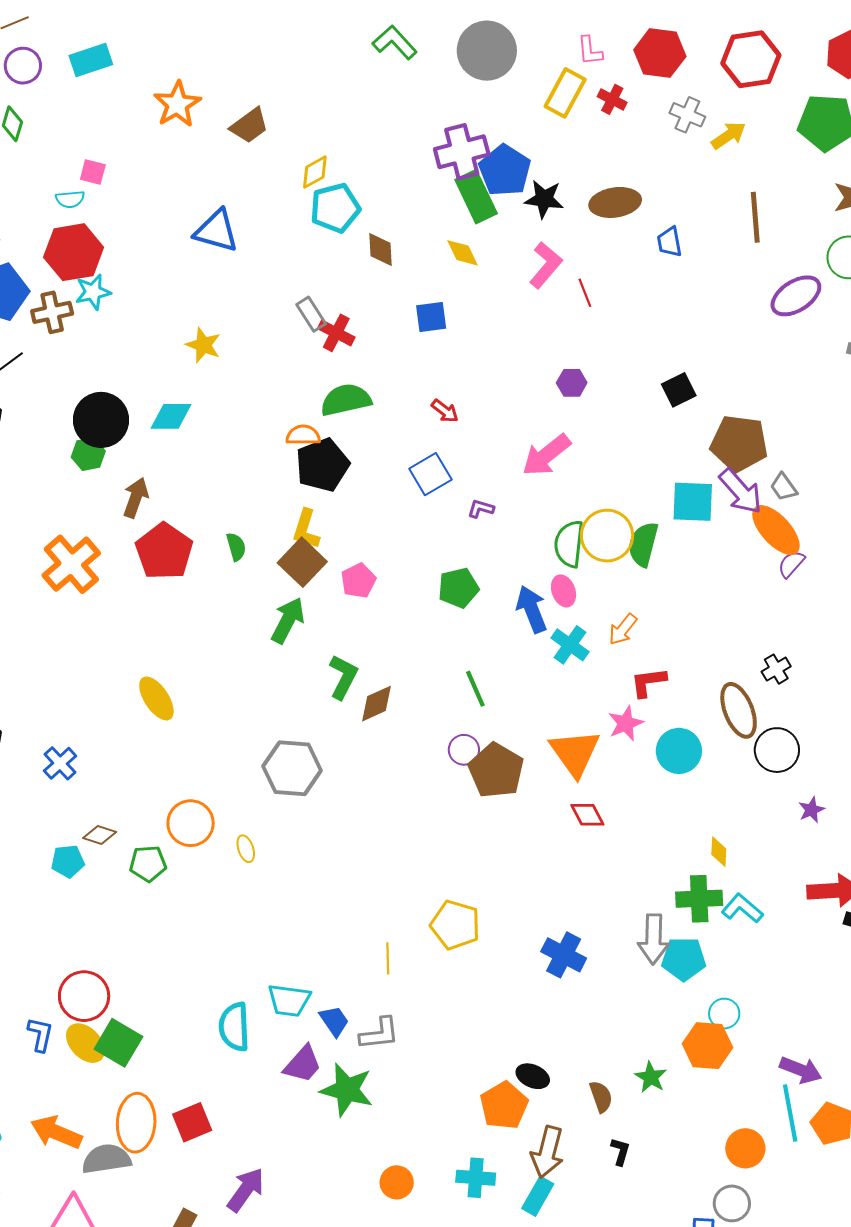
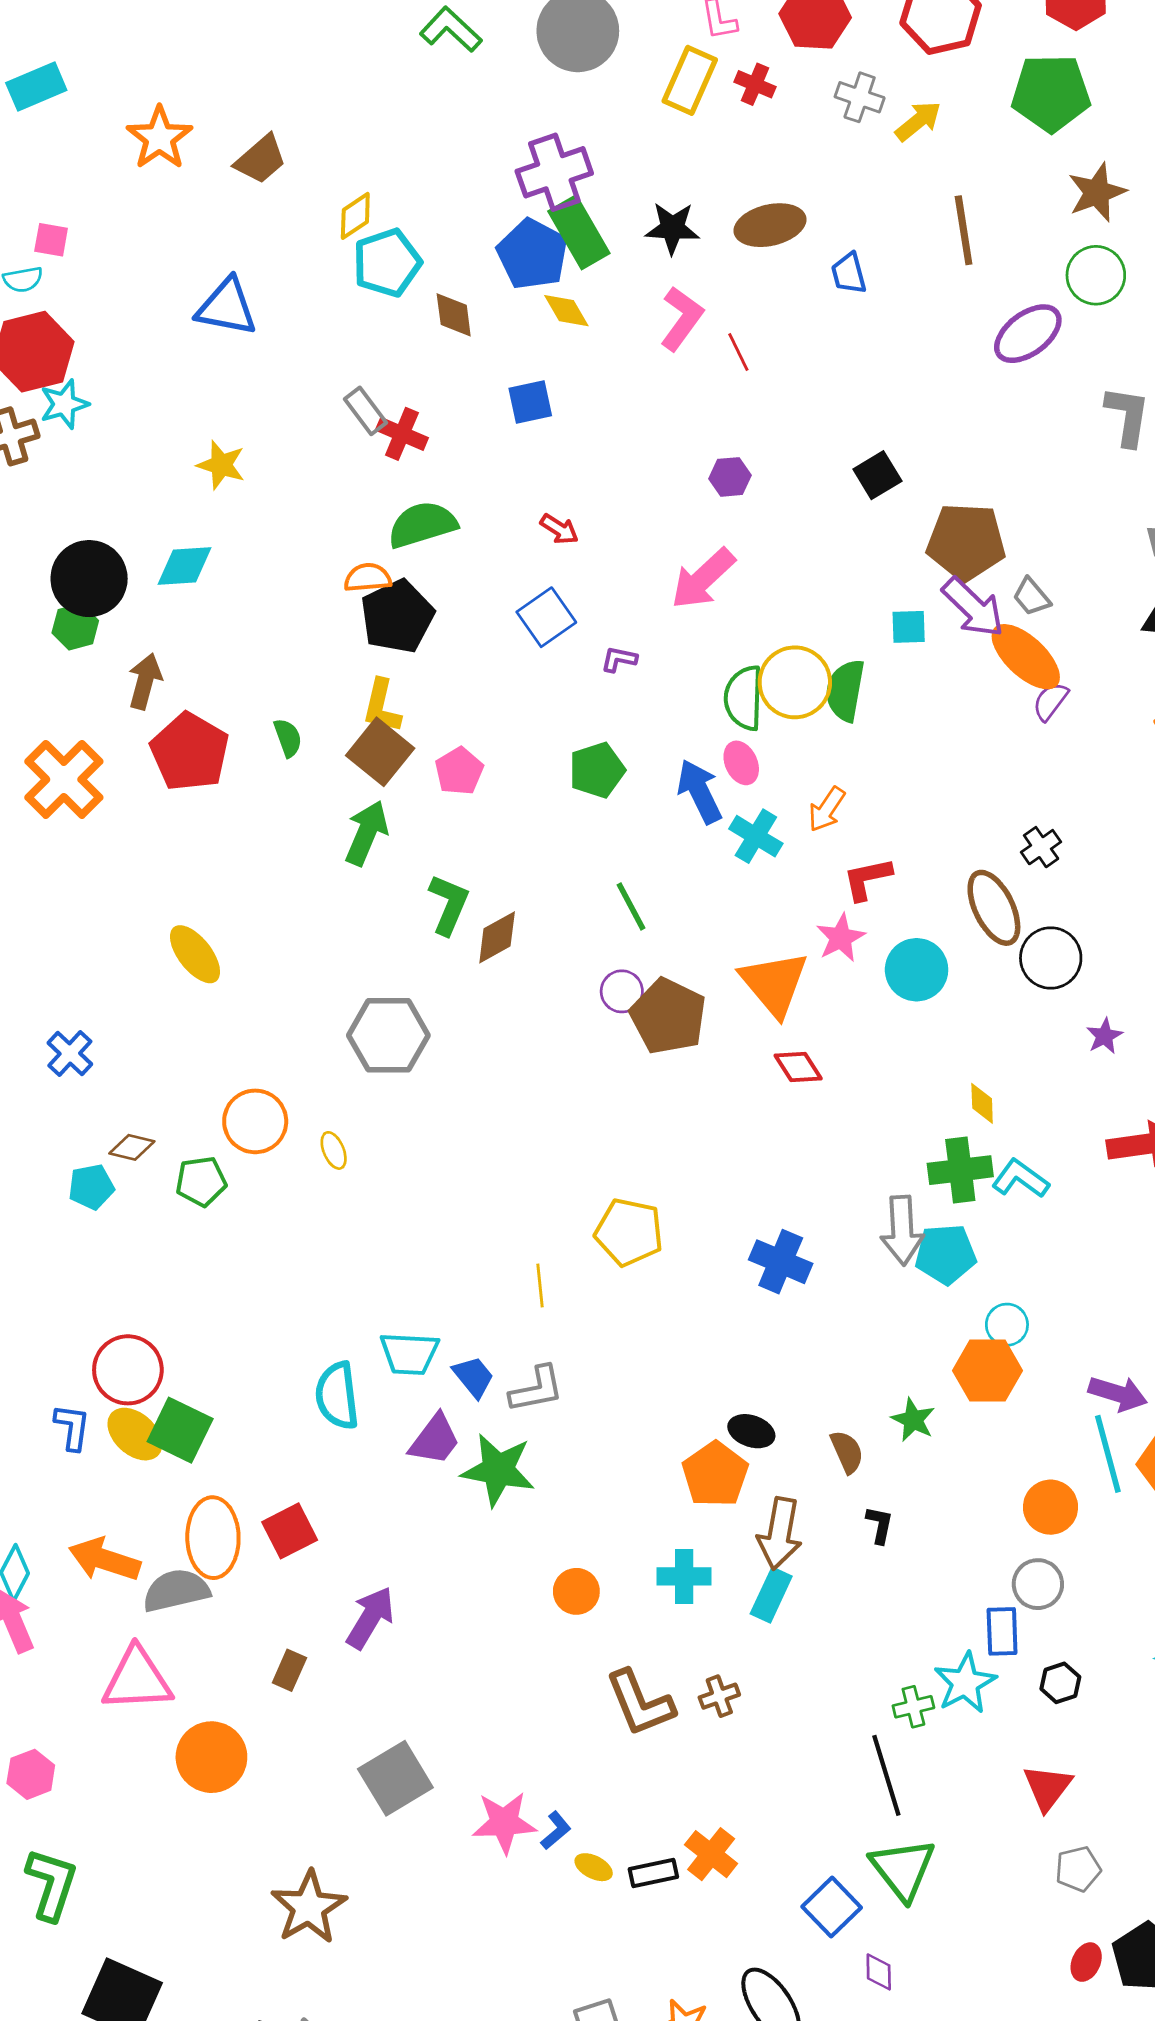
blue pentagon: (505, 170) -> (532, 254), moved
cyan square: (693, 502) -> (909, 627), size x0.6

